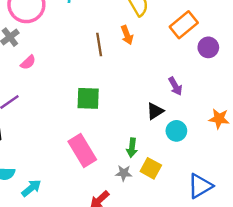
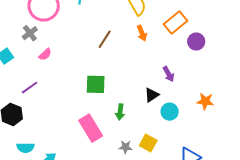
orange arrow: (127, 35) -> (142, 33), moved
brown line: (99, 44) -> (105, 39), turned 42
green arrow: (132, 148) -> (120, 112), moved

